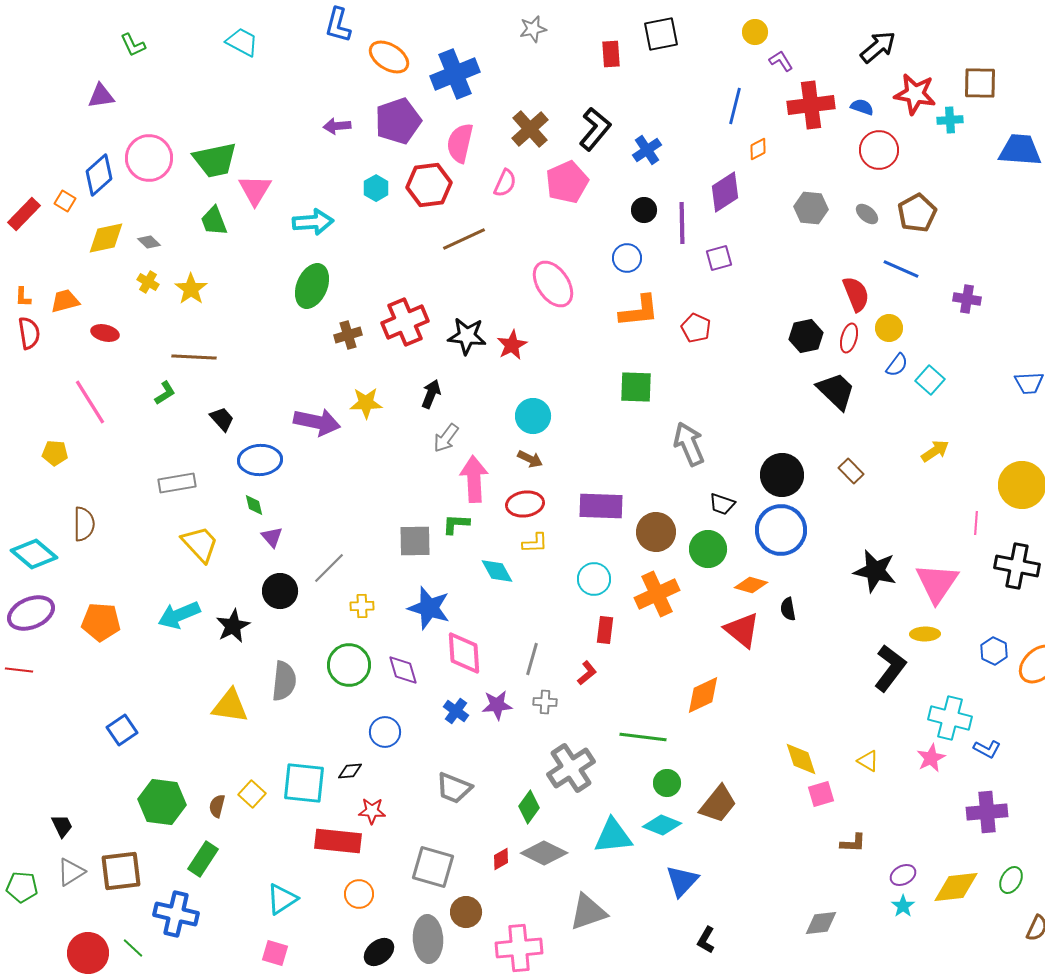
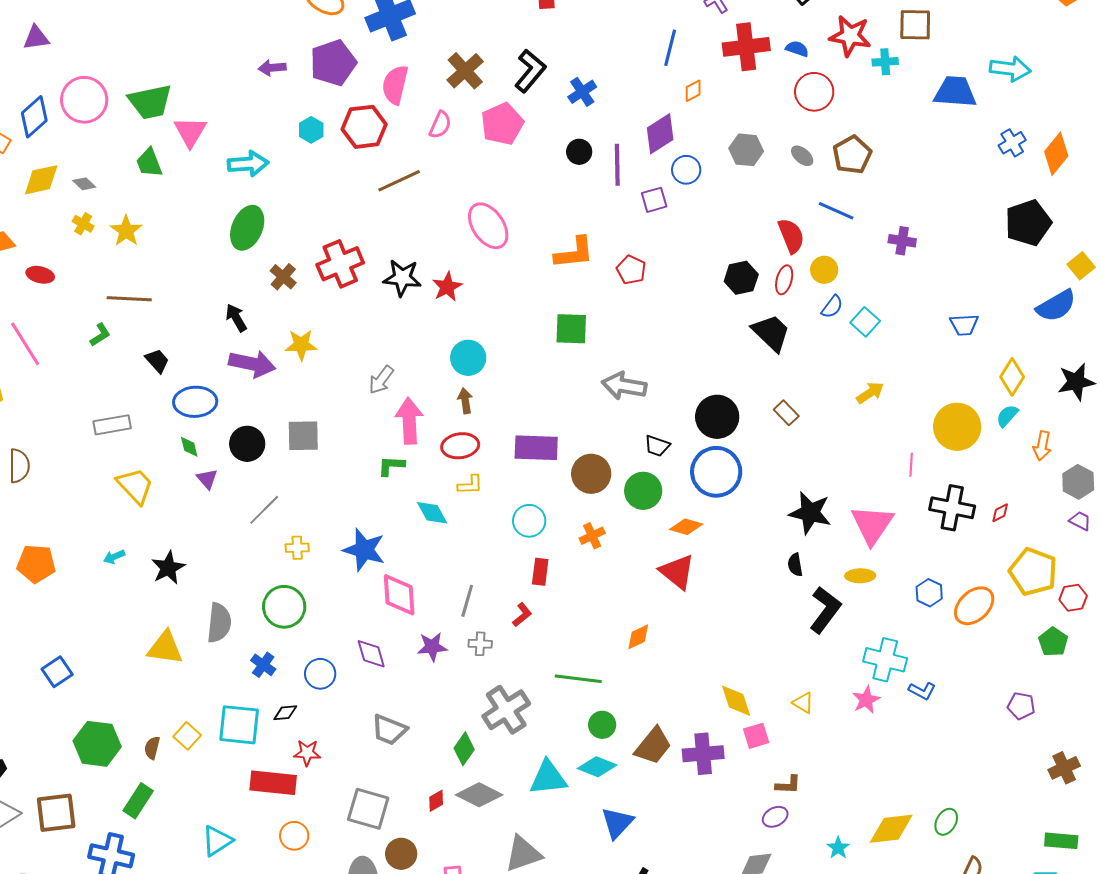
blue circle: (627, 258) -> (686, 170), moved
brown cross: (348, 335) -> (283, 277), turned -32
black arrow: (431, 394) -> (236, 318), moved, turned -52
gray arrow: (689, 444) -> (624, 386), turned -57
brown arrow: (530, 459) -> (465, 401), turned -125
gray square: (415, 541) -> (303, 436), moved
black circle: (280, 591) -> (247, 444), moved
orange cross: (657, 594) -> (592, 536), size x0.6
black semicircle: (788, 609) -> (795, 565), moved
cyan arrow: (179, 615) -> (114, 557), size x0.5
purple diamond: (403, 670) -> (371, 654), moved
orange diamond: (703, 695) -> (638, 637), size x0.7
blue cross: (456, 711) -> (263, 665), moved
purple cross: (987, 812) -> (703, 754), moved
purple ellipse: (903, 875) -> (775, 817), moved

